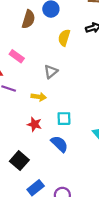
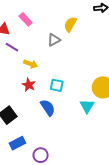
yellow semicircle: (64, 38) -> (70, 24), moved
yellow arrow: (39, 97) -> (31, 64), moved

